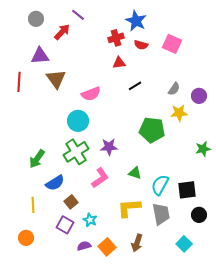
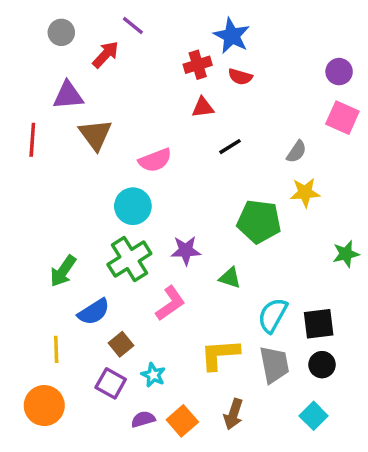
pink square: (172, 44) -> (342, 118), moved
purple circle: (199, 96) -> (339, 72), moved
green triangle: (135, 173) -> (230, 278), moved
black circle: (199, 215) -> (322, 365), moved
orange circle: (26, 238) -> (44, 406), size x1.5

